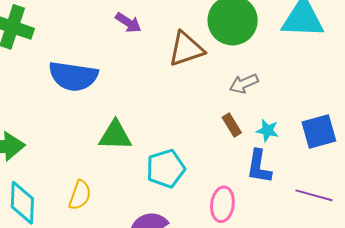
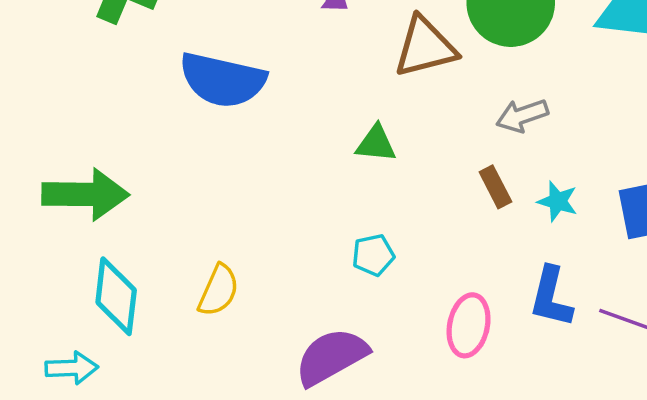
green triangle: (115, 135) -> (376, 144), moved, size x0.7
blue L-shape: (259, 167) -> (551, 297), moved
cyan pentagon: (166, 169) -> (373, 255), size x0.6

